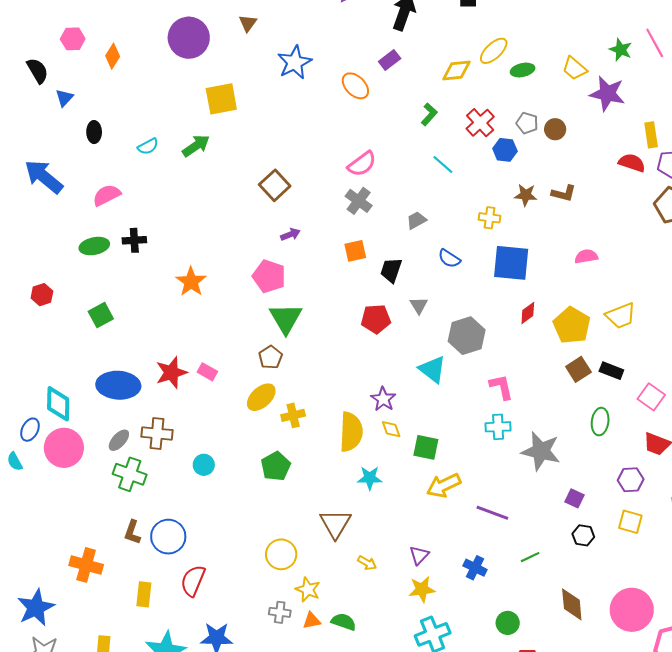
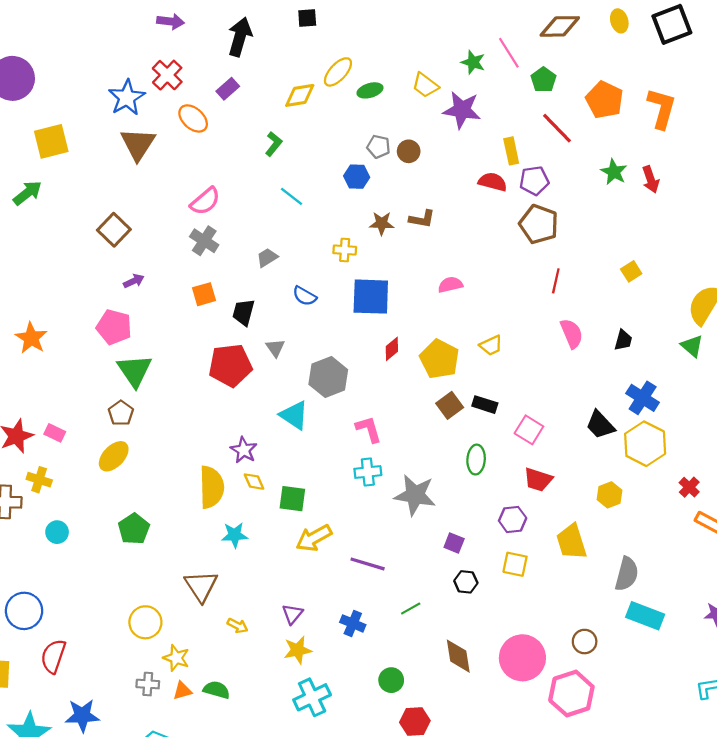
brown triangle: (248, 23) -> (138, 144), moved, size x1.8
red cross: (480, 123) -> (167, 75), moved
yellow trapezoid: (621, 316) -> (491, 345), size x0.7
red pentagon: (376, 319) -> (230, 365), size x1.4
yellow cross: (293, 415) -> (39, 480), moved, turned 35

